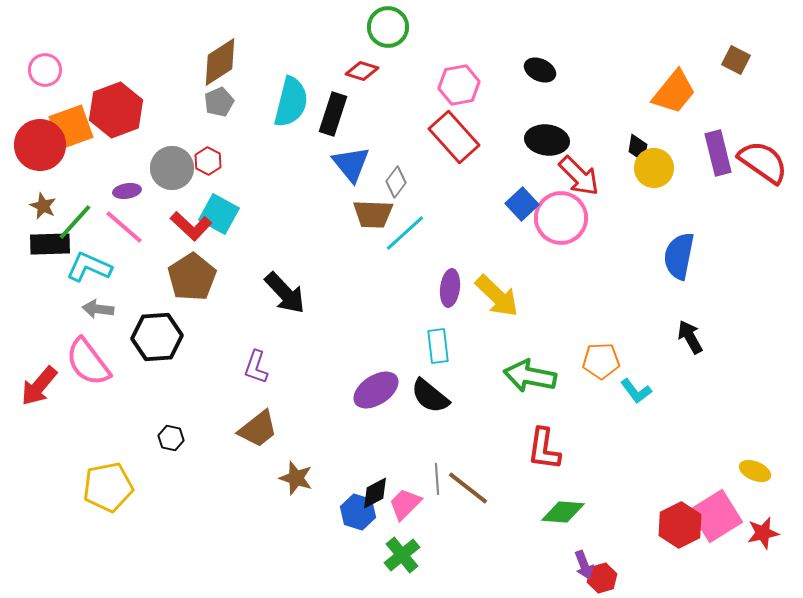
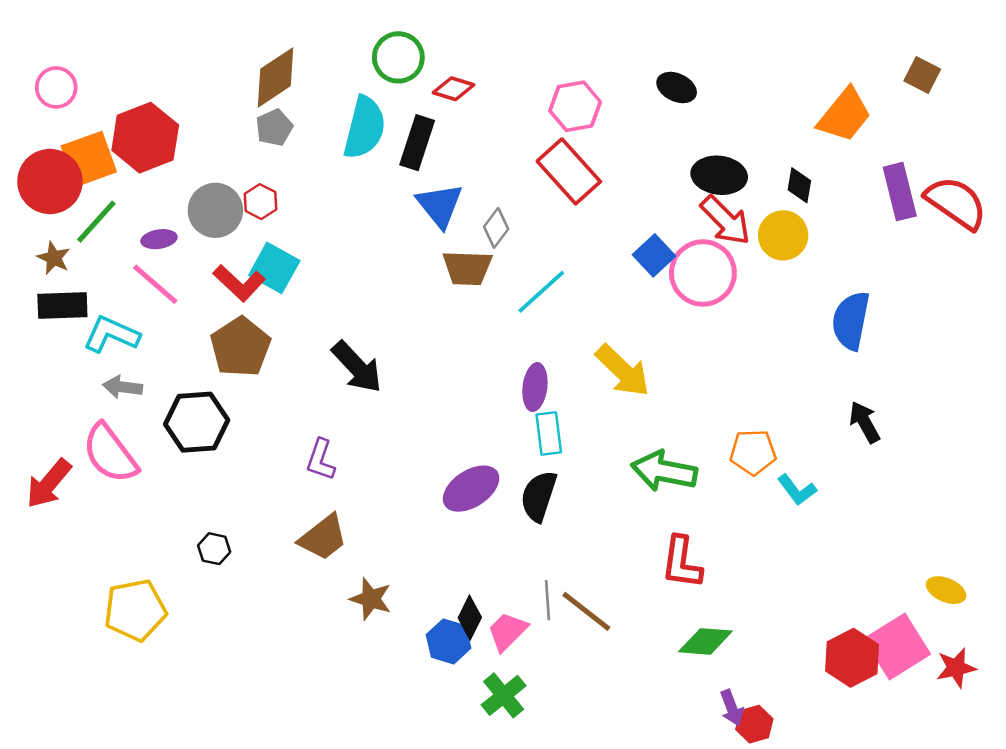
green circle: (388, 27) -> (398, 57), moved
black ellipse: (547, 140) -> (719, 175), moved
yellow circle: (654, 168) -> (783, 235), moved
green line: (75, 222) -> (96, 222), moved
cyan line: (405, 233) -> (541, 292), moved
purple ellipse: (450, 288) -> (535, 387), moved
black semicircle: (430, 396) -> (539, 496), turned 69
black diamond: (375, 493) -> (470, 618), turned -36

